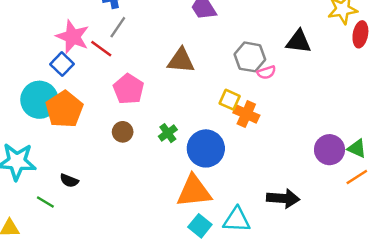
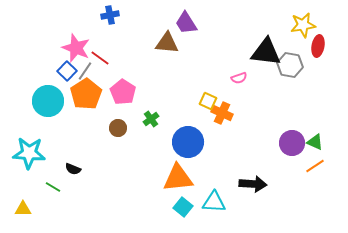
gray line: (118, 27) -> (85, 71), moved
black triangle: (299, 41) -> (266, 52), size x1.4
gray hexagon: (250, 57) -> (290, 65), moved
brown triangle: (181, 61) -> (167, 43), moved
orange pentagon: (64, 109) -> (86, 94), moved
green cross: (168, 133) -> (151, 119), moved

